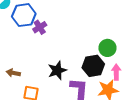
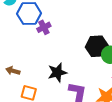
black hexagon: (93, 66) -> (97, 46), moved

